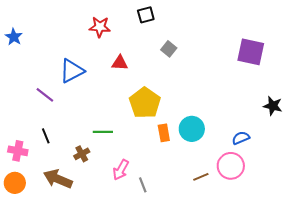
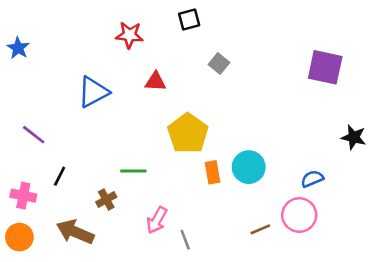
purple line: (45, 95) -> (34, 135), moved
black line: (46, 136) -> (60, 176), turned 49

